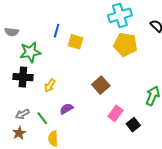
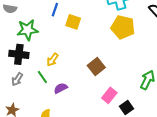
yellow arrow: (50, 85) -> (53, 60), moved
gray arrow: (22, 114) -> (17, 79), moved, turned -32
green line: (42, 118) -> (42, 77), moved

